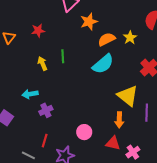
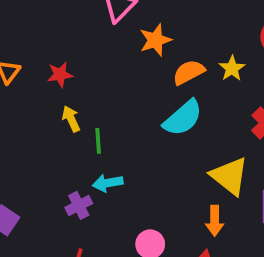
red star: (38, 31) -> (60, 75), moved
green line: (63, 56) -> (98, 141), moved
cyan arrow: (30, 94) -> (108, 183), moved

